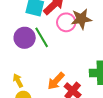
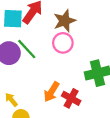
pink circle: (66, 22) -> (63, 43), moved

